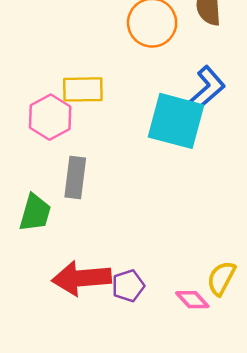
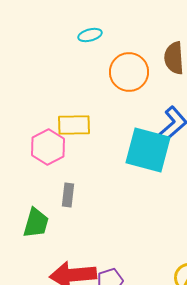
gray rectangle: (75, 178) -> (68, 195), size x0.7

